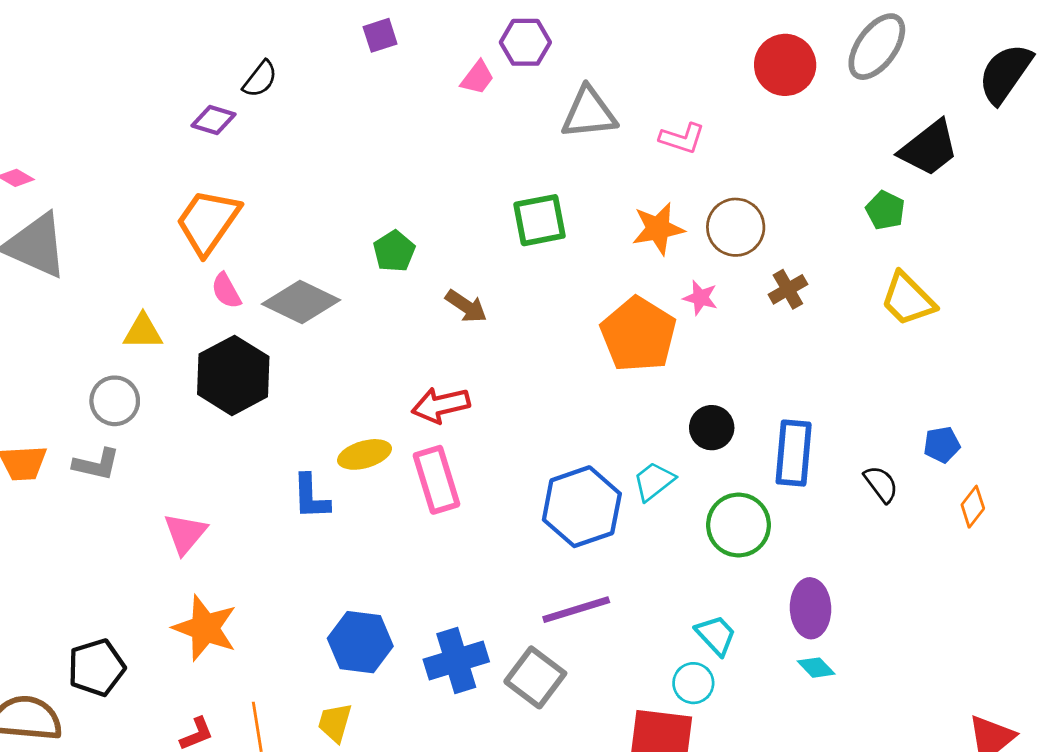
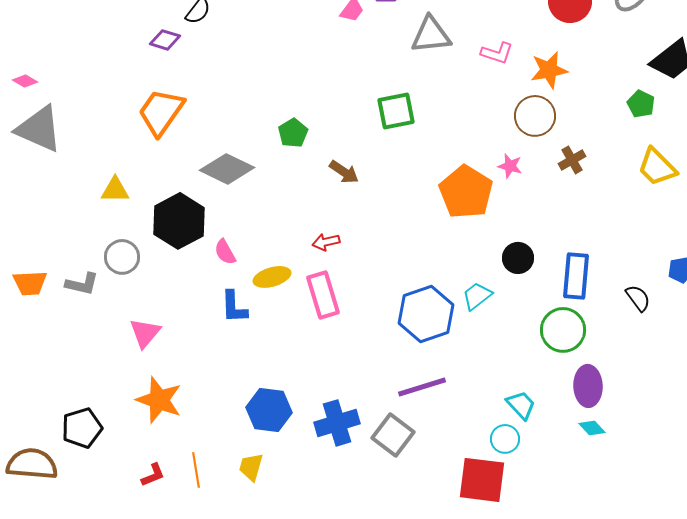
orange star: (658, 229) -> (549, 70), moved
pink semicircle: (226, 291) -> (225, 252), moved
gray circle: (115, 401) -> (122, 257), moved
red arrow: (441, 405) -> (326, 242), size x0.7
green circle: (739, 525) -> (563, 330), moved

